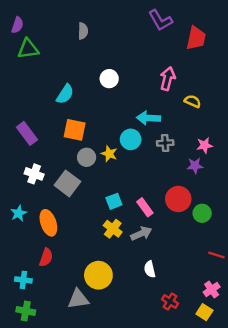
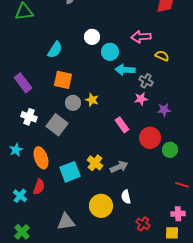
pink arrow: (168, 79) -> (141, 37), turned -108
cyan circle: (131, 139) -> (110, 52), moved
gray cross: (165, 143) -> (146, 81), moved, turned 32
pink star: (204, 145) -> (141, 99), moved
cyan square: (114, 201) -> (70, 172), moved, size x1.5
pink rectangle: (145, 207) -> (122, 125), moved
yellow circle: (98, 275) -> (101, 206), moved
cyan cross: (23, 280) -> (20, 196), moved, turned 32
pink cross: (212, 290) -> (178, 214), turned 32
green cross: (26, 311) -> (22, 232), turned 35
yellow square: (204, 312) -> (172, 233), turned -32

